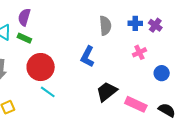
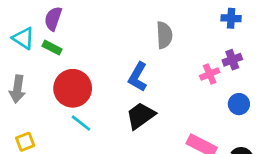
blue cross: (135, 23) -> (231, 18), moved
purple cross: (155, 25) -> (232, 60), moved, turned 32
black trapezoid: (107, 92) -> (141, 116), moved

